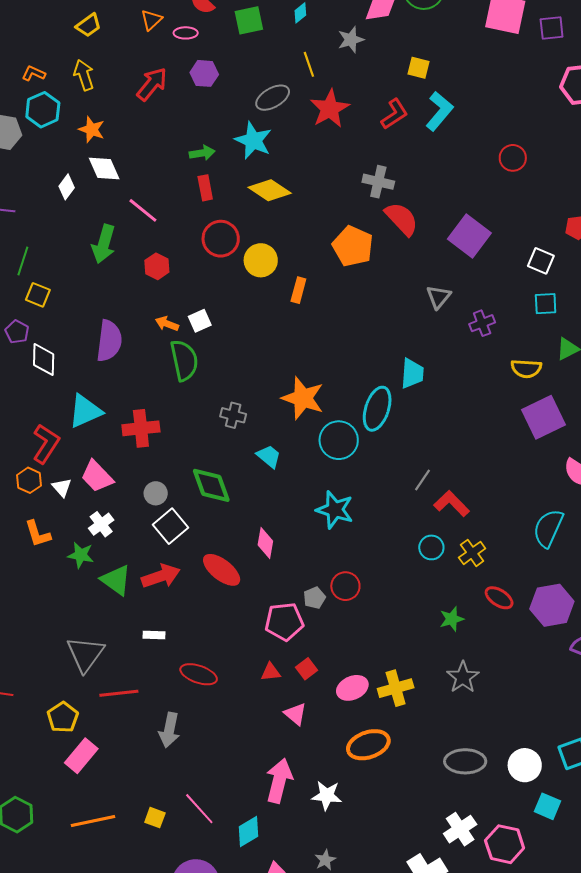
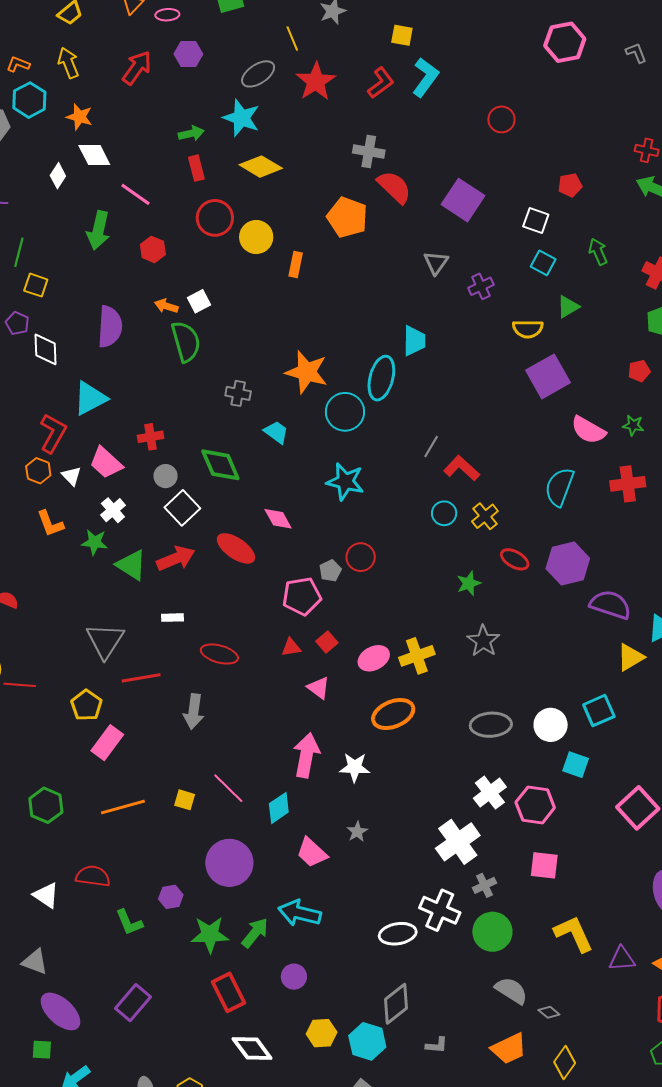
cyan square: (546, 304) -> (543, 263), turned 35
red cross: (141, 428) -> (151, 437), moved, size x0.7
pink diamond: (265, 543) -> (278, 519), turned -36

